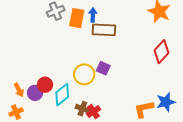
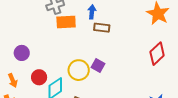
orange rectangle: (77, 18) -> (66, 22), moved, turned 72
brown rectangle: (104, 30) -> (102, 28), size x0.7
purple circle: (35, 93) -> (22, 53), moved

